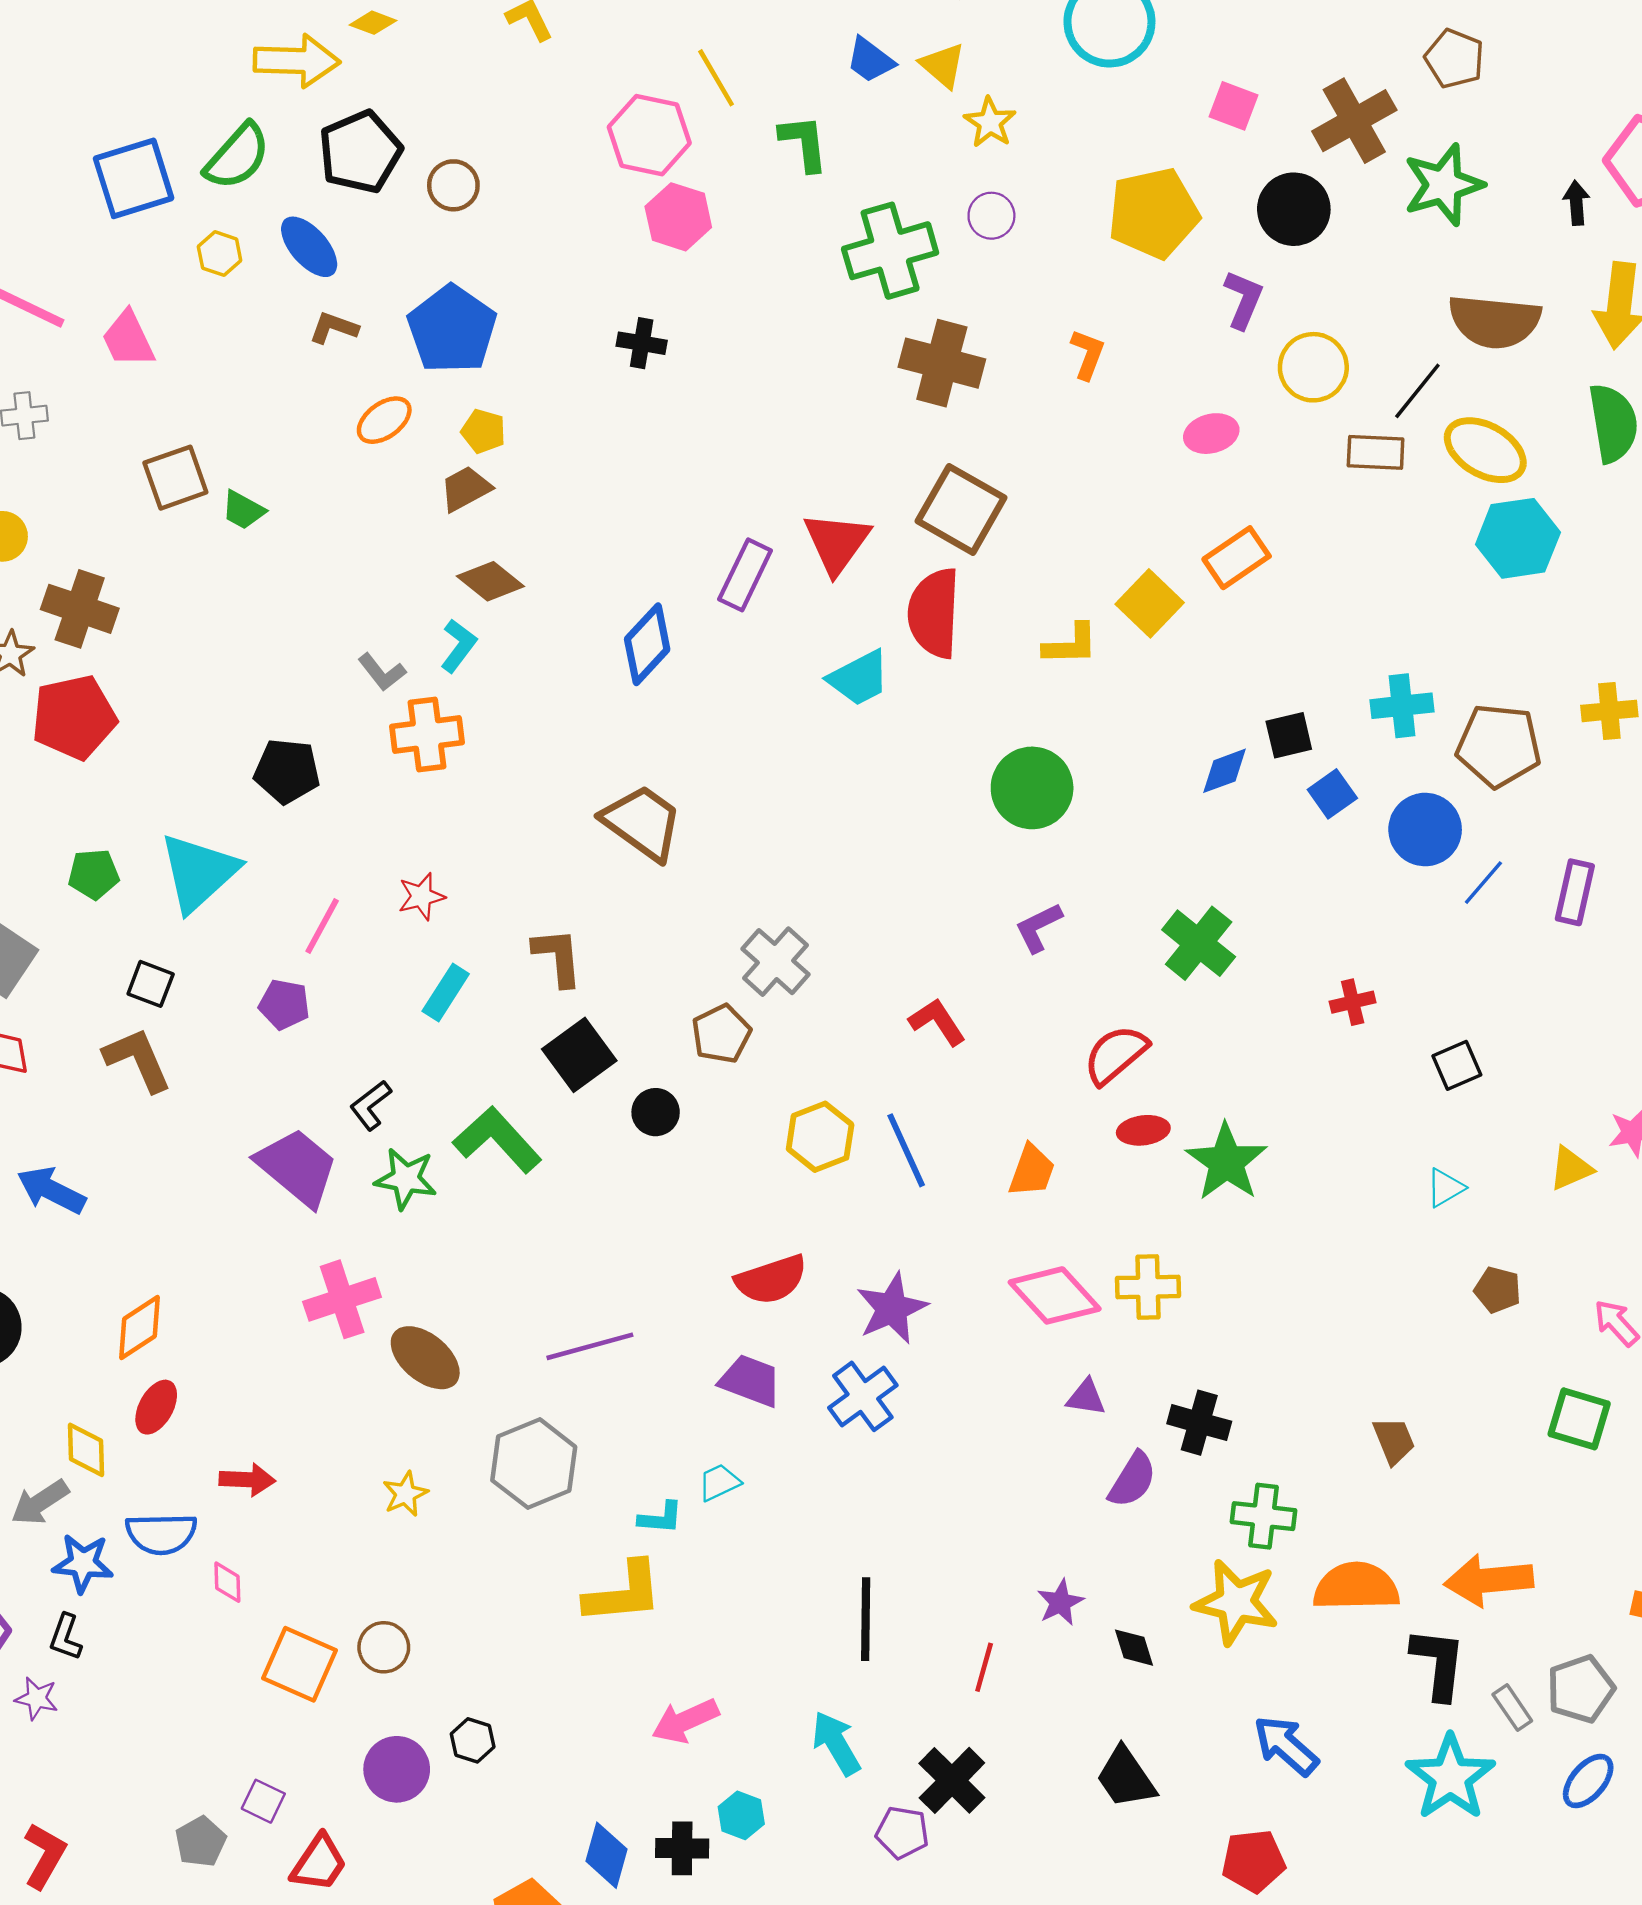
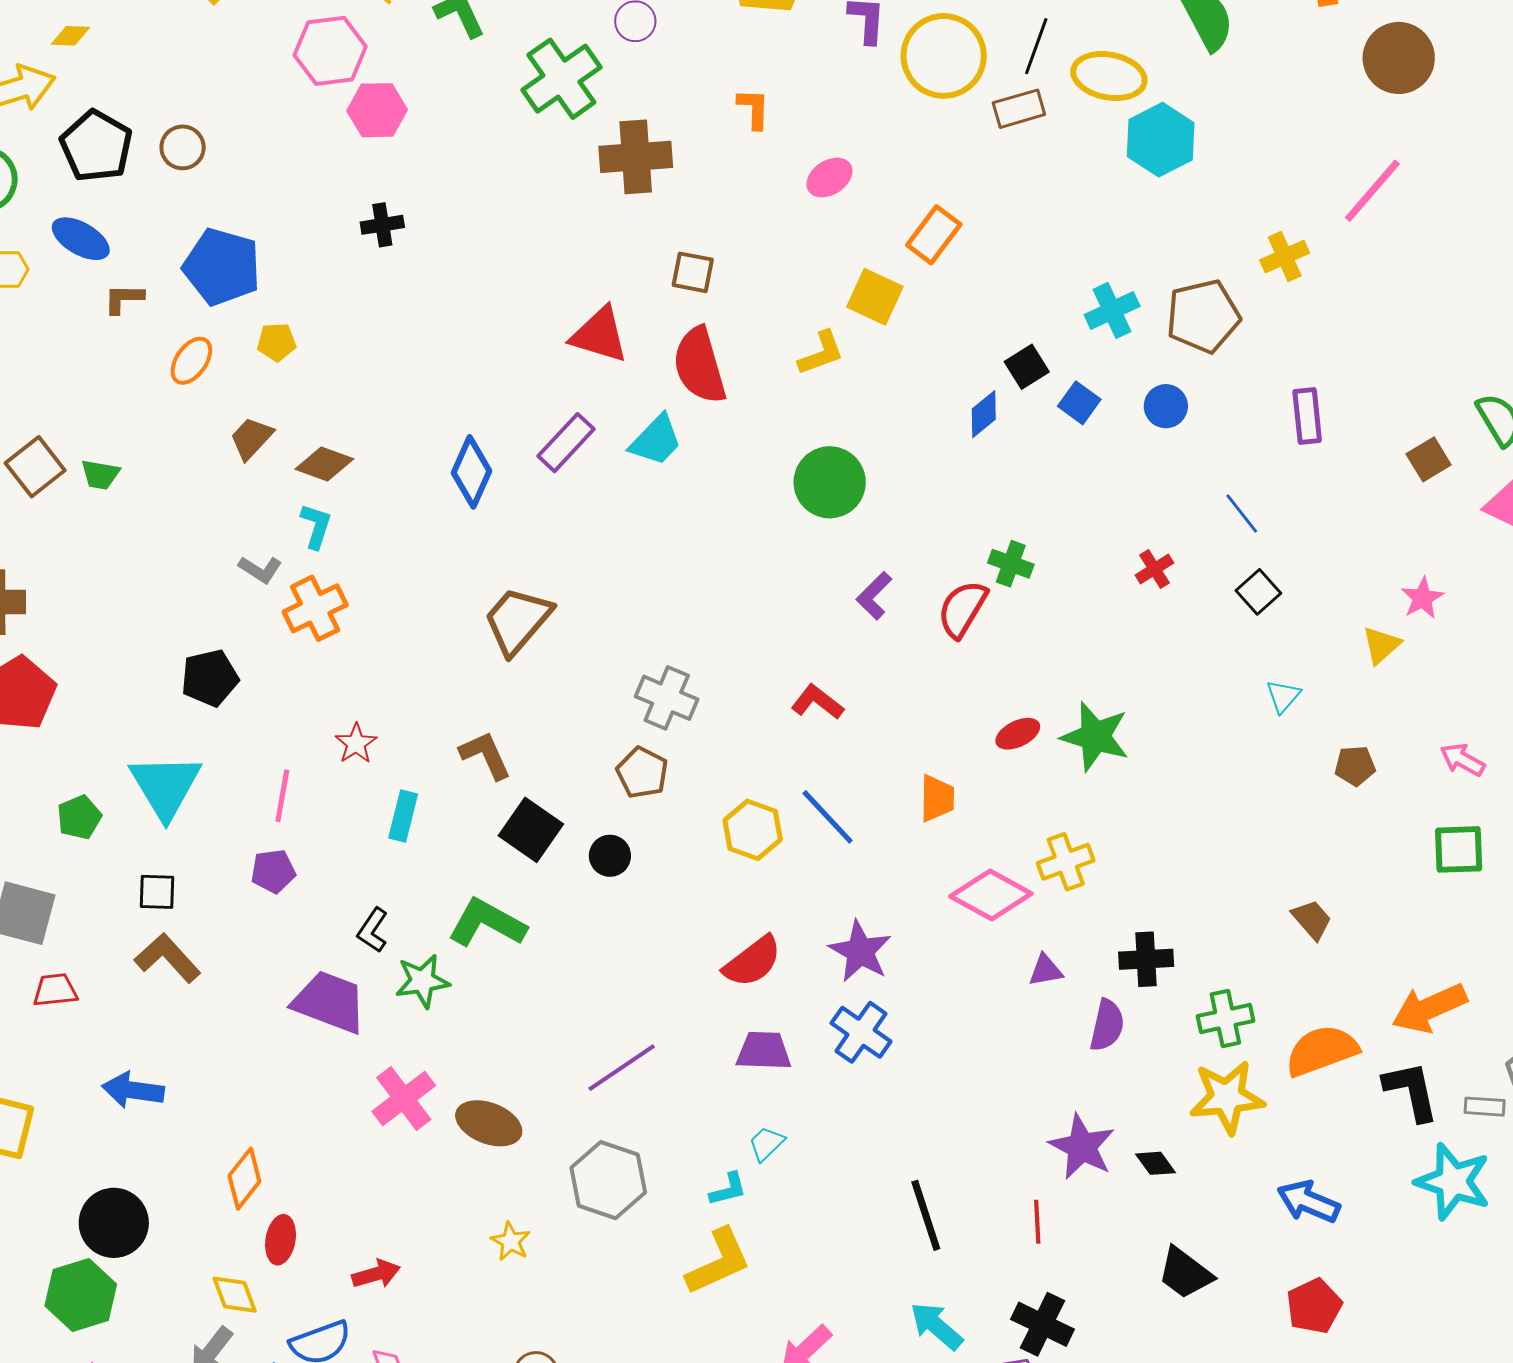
yellow circle: (1313, 367) -> (944, 56), size x1.4
pink ellipse: (1211, 434) -> (829, 178), moved
brown trapezoid: (466, 489) -> (251, 438), moved
brown square: (961, 509) -> (693, 272), size x0.6
red triangle: (837, 543) -> (599, 335), turned -30
purple rectangle: (745, 575) -> (566, 443), moved, turned 36
brown trapezoid: (642, 823) -> (518, 620), turned -66
blue circle: (1425, 830) -> (1166, 406), size x0.7
blue line: (1483, 883) -> (1242, 514), moved, turned -60
green cross: (1199, 943) -> (1011, 564), size x0.7
red semicircle: (1116, 1055) -> (962, 609), moved
purple star: (1060, 1602) -> (1082, 1147), size x1.6
gray rectangle: (1512, 1708) -> (1485, 1107), turned -33

